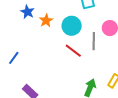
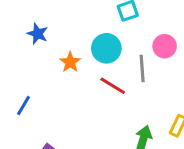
orange star: (46, 21) -> (70, 62), moved

